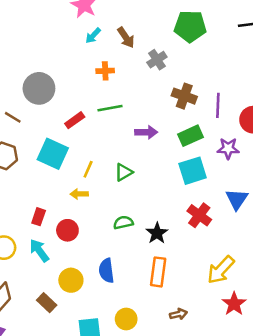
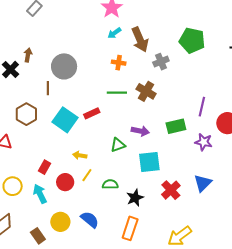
brown arrow: (126, 37) -> (140, 40), size x1.4
brown cross: (184, 96) -> (146, 91), moved
brown line: (13, 117) -> (48, 88), moved, turned 48
red rectangle: (75, 120) -> (92, 113), moved
purple arrow: (146, 132) -> (140, 131), moved
yellow line: (88, 169) -> (87, 175), moved
cyan square: (193, 171) -> (149, 162), moved
blue semicircle: (106, 271) -> (90, 220), turned 126

